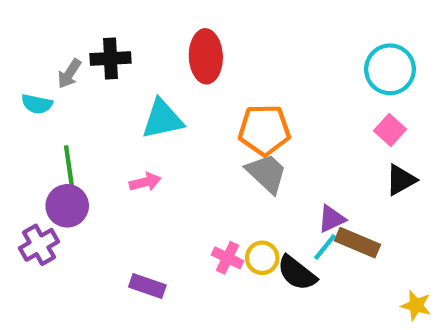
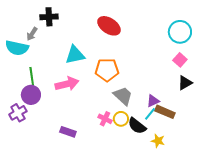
red ellipse: (206, 56) -> (109, 26), moved, turned -55
black cross: (111, 58) -> (49, 17), moved
cyan semicircle: (37, 104) -> (17, 48), size x1.6
orange pentagon: (264, 130) -> (107, 70), moved
gray trapezoid: (266, 173) -> (123, 96), moved
pink arrow: (145, 182) -> (67, 84), size x1.6
yellow star: (416, 305) -> (158, 141), moved

